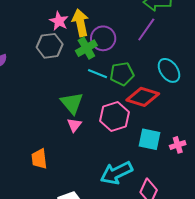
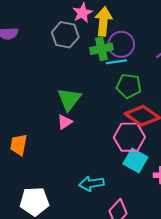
cyan line: (98, 74) -> (116, 62), moved, turned -48
pink hexagon: (115, 117) -> (129, 137), moved
cyan arrow: (116, 173) -> (91, 184), size x0.7

